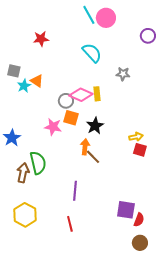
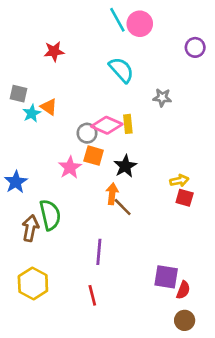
pink star: (53, 127) -> (70, 167), turned 30

